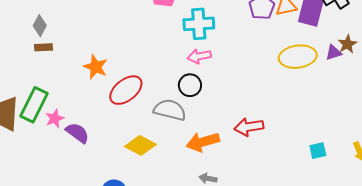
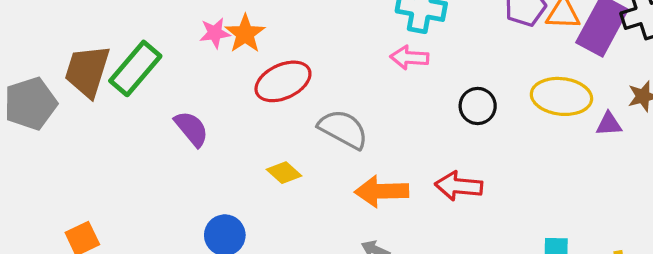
purple triangle: (334, 53) -> (609, 124), moved
black circle: (190, 85) -> (478, 106), moved
pink star: (55, 118) -> (215, 33), moved
yellow diamond: (140, 145) -> (284, 173), size x0.7

